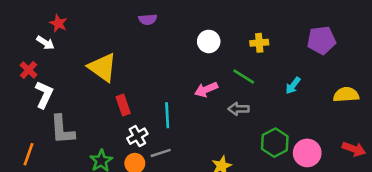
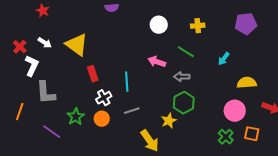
white arrow: (45, 43) -> (45, 43), moved
pink arrow: (206, 89) -> (157, 62), turned 42
yellow semicircle: (346, 95) -> (247, 83), moved
green hexagon: (275, 143) -> (184, 103), moved
gray line: (161, 153) -> (132, 111), moved

